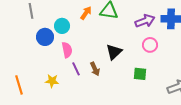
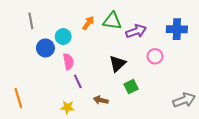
purple arrow: (145, 21) -> (136, 31), moved
brown arrow: (95, 69) -> (101, 100), moved, turned 128
green square: (140, 74) -> (131, 87), moved, turned -32
yellow star: (52, 81) -> (67, 107), moved

